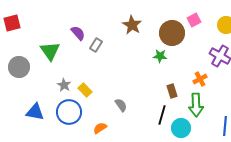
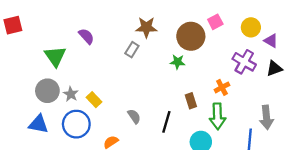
brown star: (132, 25) -> (146, 27), turned -30
gray rectangle: (96, 45) -> (132, 50), moved
gray circle: (19, 67) -> (47, 91), moved
black line: (162, 115) -> (166, 122), moved

